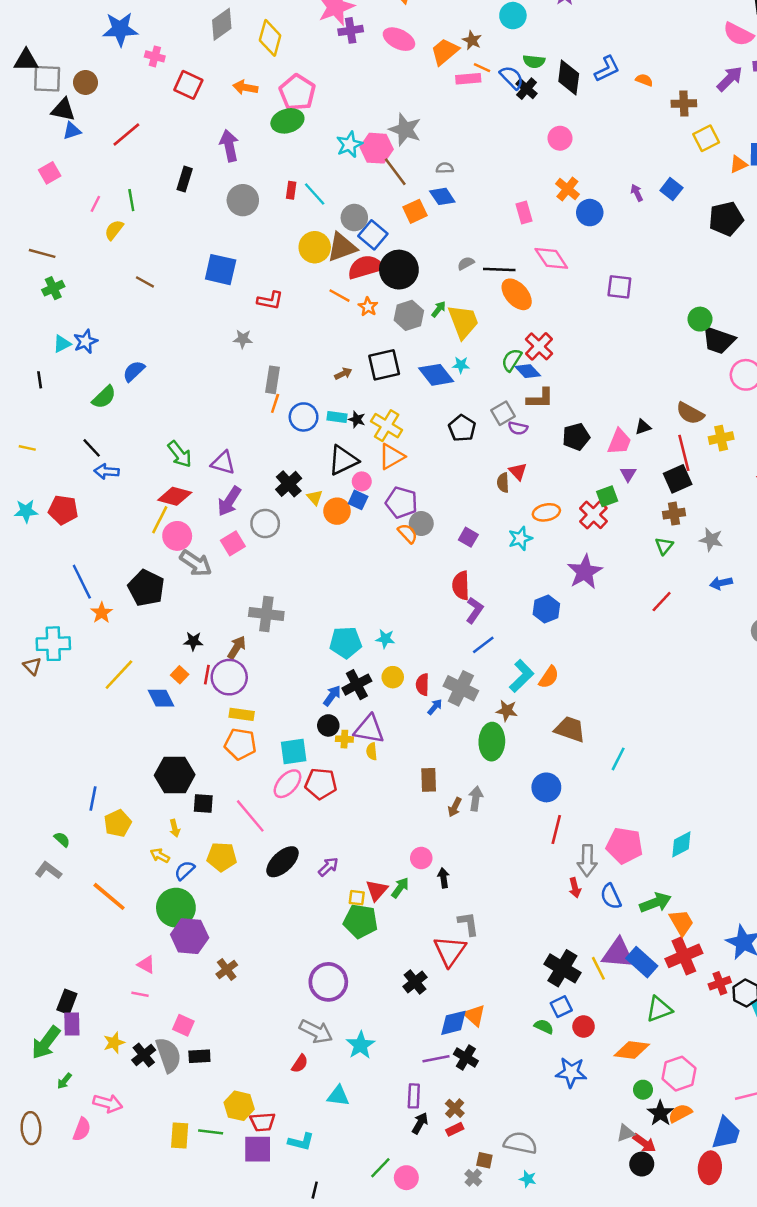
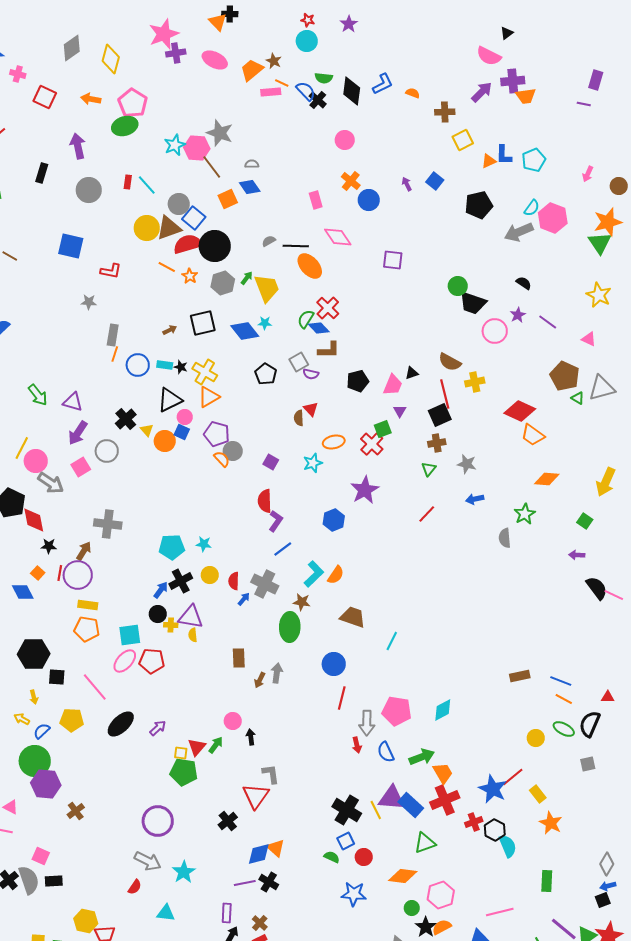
red diamond: (175, 496) -> (34, 520), moved, turned 64

